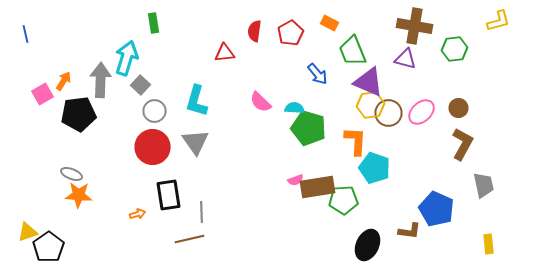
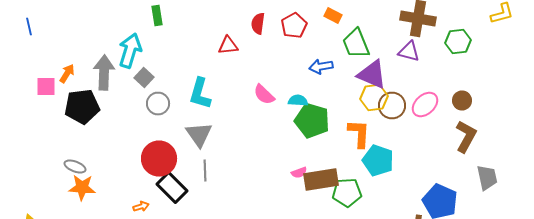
blue arrow: (318, 74) -> (321, 66), turned 120
pink square: (42, 94) -> (46, 86), turned 30
red circle: (152, 147) -> (159, 158), moved
black rectangle: (168, 195) -> (172, 188), turned -36
gray line: (202, 212) -> (205, 170), moved

